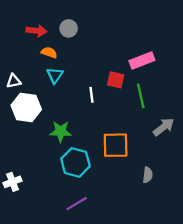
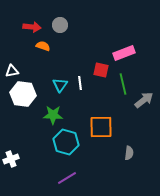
cyan triangle: (55, 75) -> (60, 85), moved
gray arrow: (164, 127) -> (144, 100), moved

